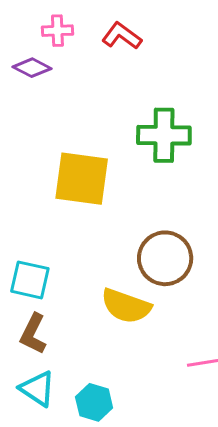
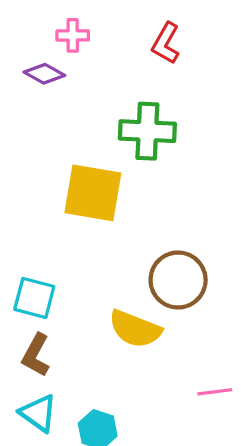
red L-shape: (122, 36) -> (166, 43), moved, turned -99
green cross: (164, 135) -> (147, 131), moved

